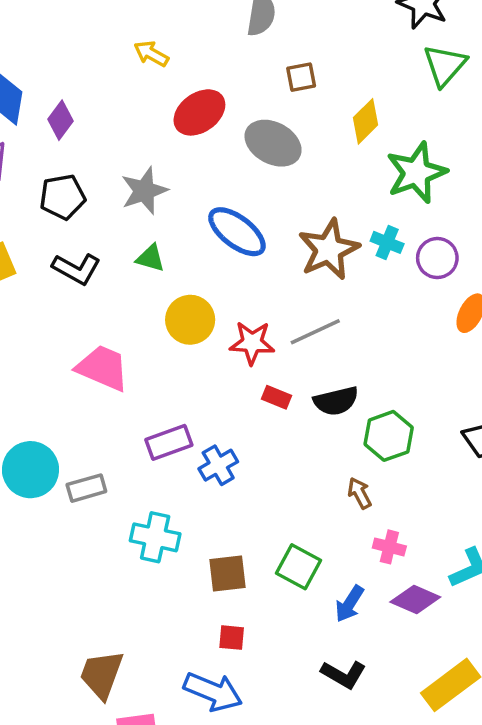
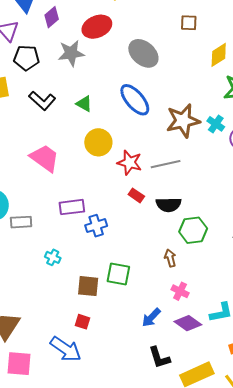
red ellipse: (199, 112) -> (97, 27), moved
gray ellipse: (273, 143) -> (143, 53), moved
gray star: (144, 191) -> (71, 53), moved
black pentagon: (63, 197) -> (26, 58), moved
cyan cross: (155, 537) -> (53, 257), size x0.6
green square: (298, 567) -> (118, 274), moved, turned -30
black L-shape: (344, 674) -> (159, 357), moved, turned 30

